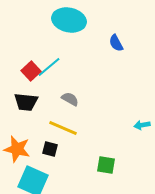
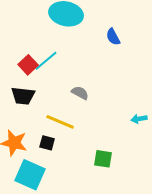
gray semicircle: (70, 99) -> (80, 93), moved

